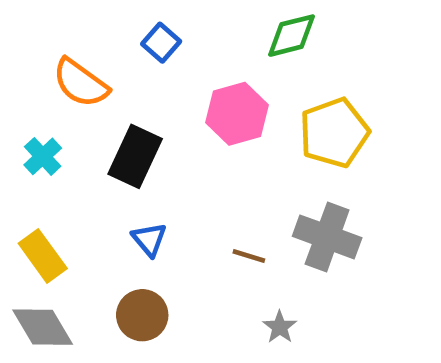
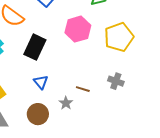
gray cross: (327, 237) -> (116, 81), size x0.6
gray star: (280, 327) -> (66, 103), moved

